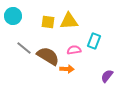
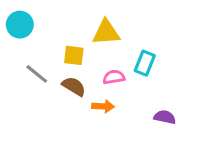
yellow square: (48, 22) -> (74, 55), moved
brown semicircle: (48, 56) -> (74, 86), size x0.7
purple semicircle: (107, 76) -> (165, 117), turned 64

